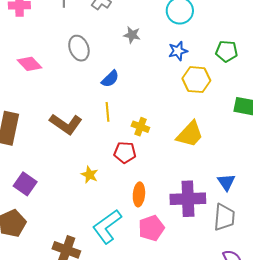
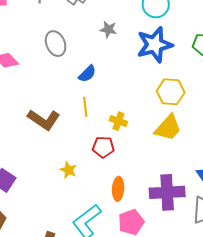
blue star: (178, 51) -> (155, 45), size x1.8
yellow hexagon: (196, 80) -> (171, 92), moved

